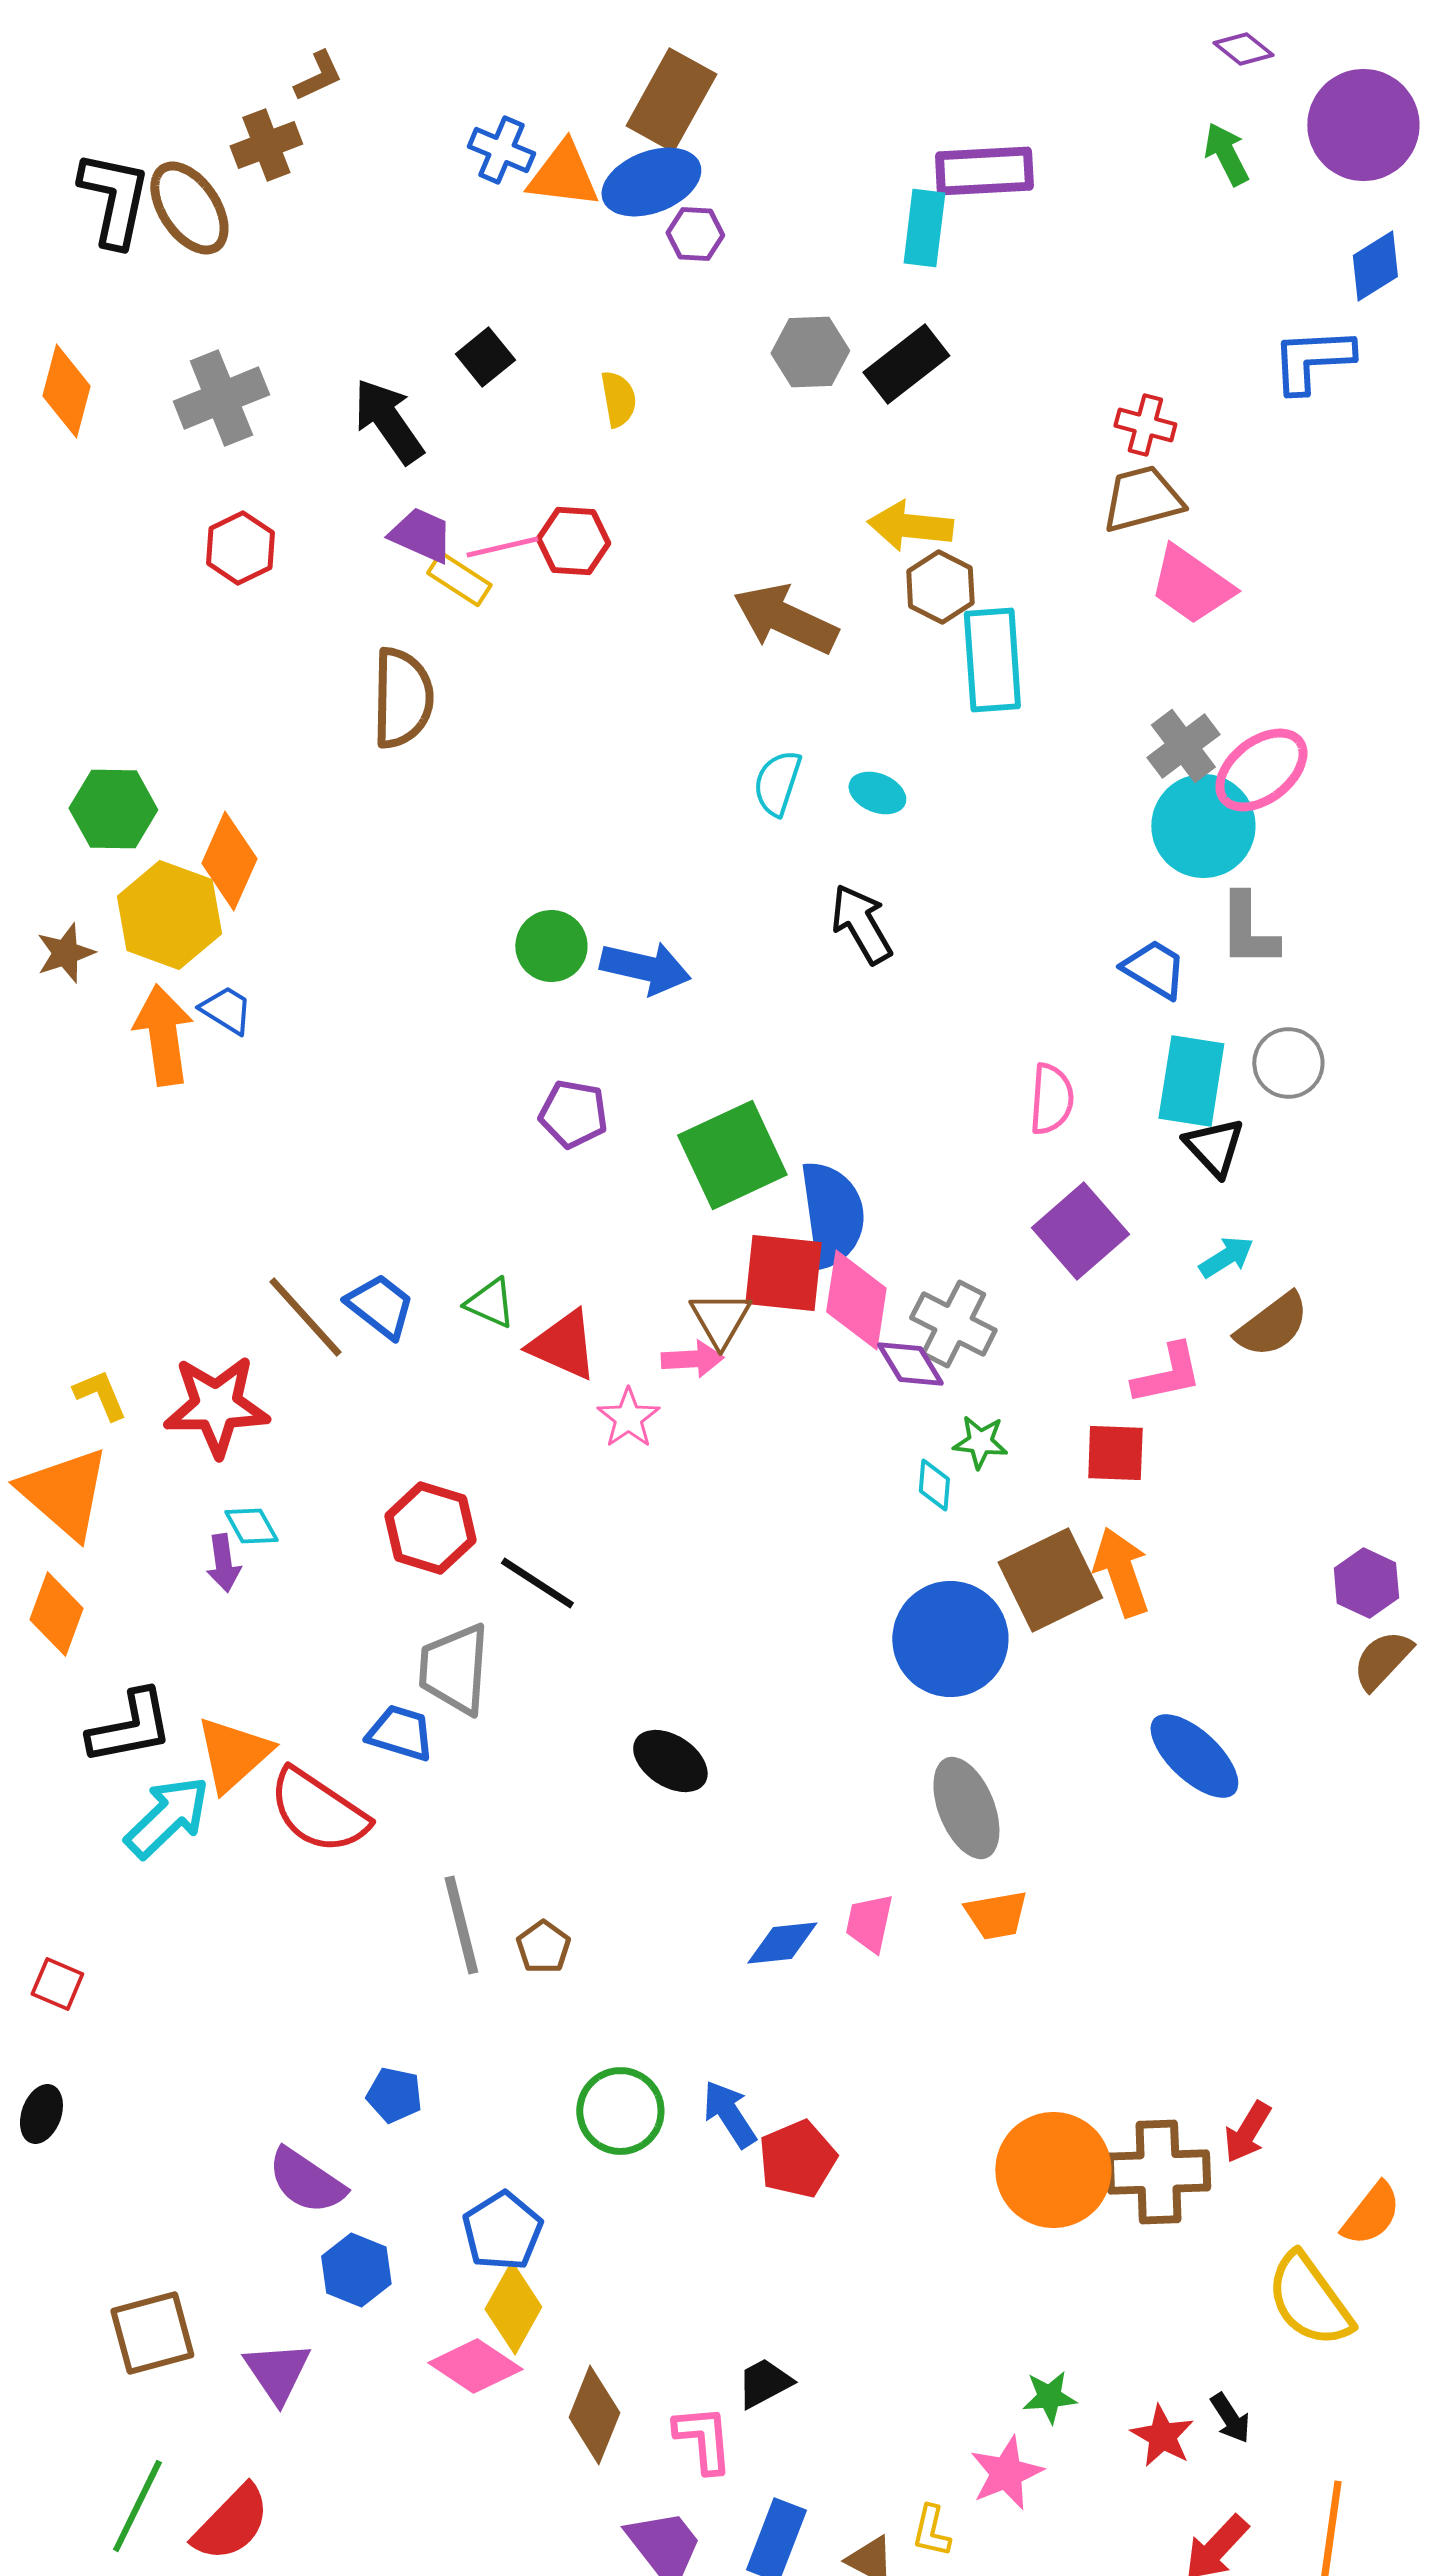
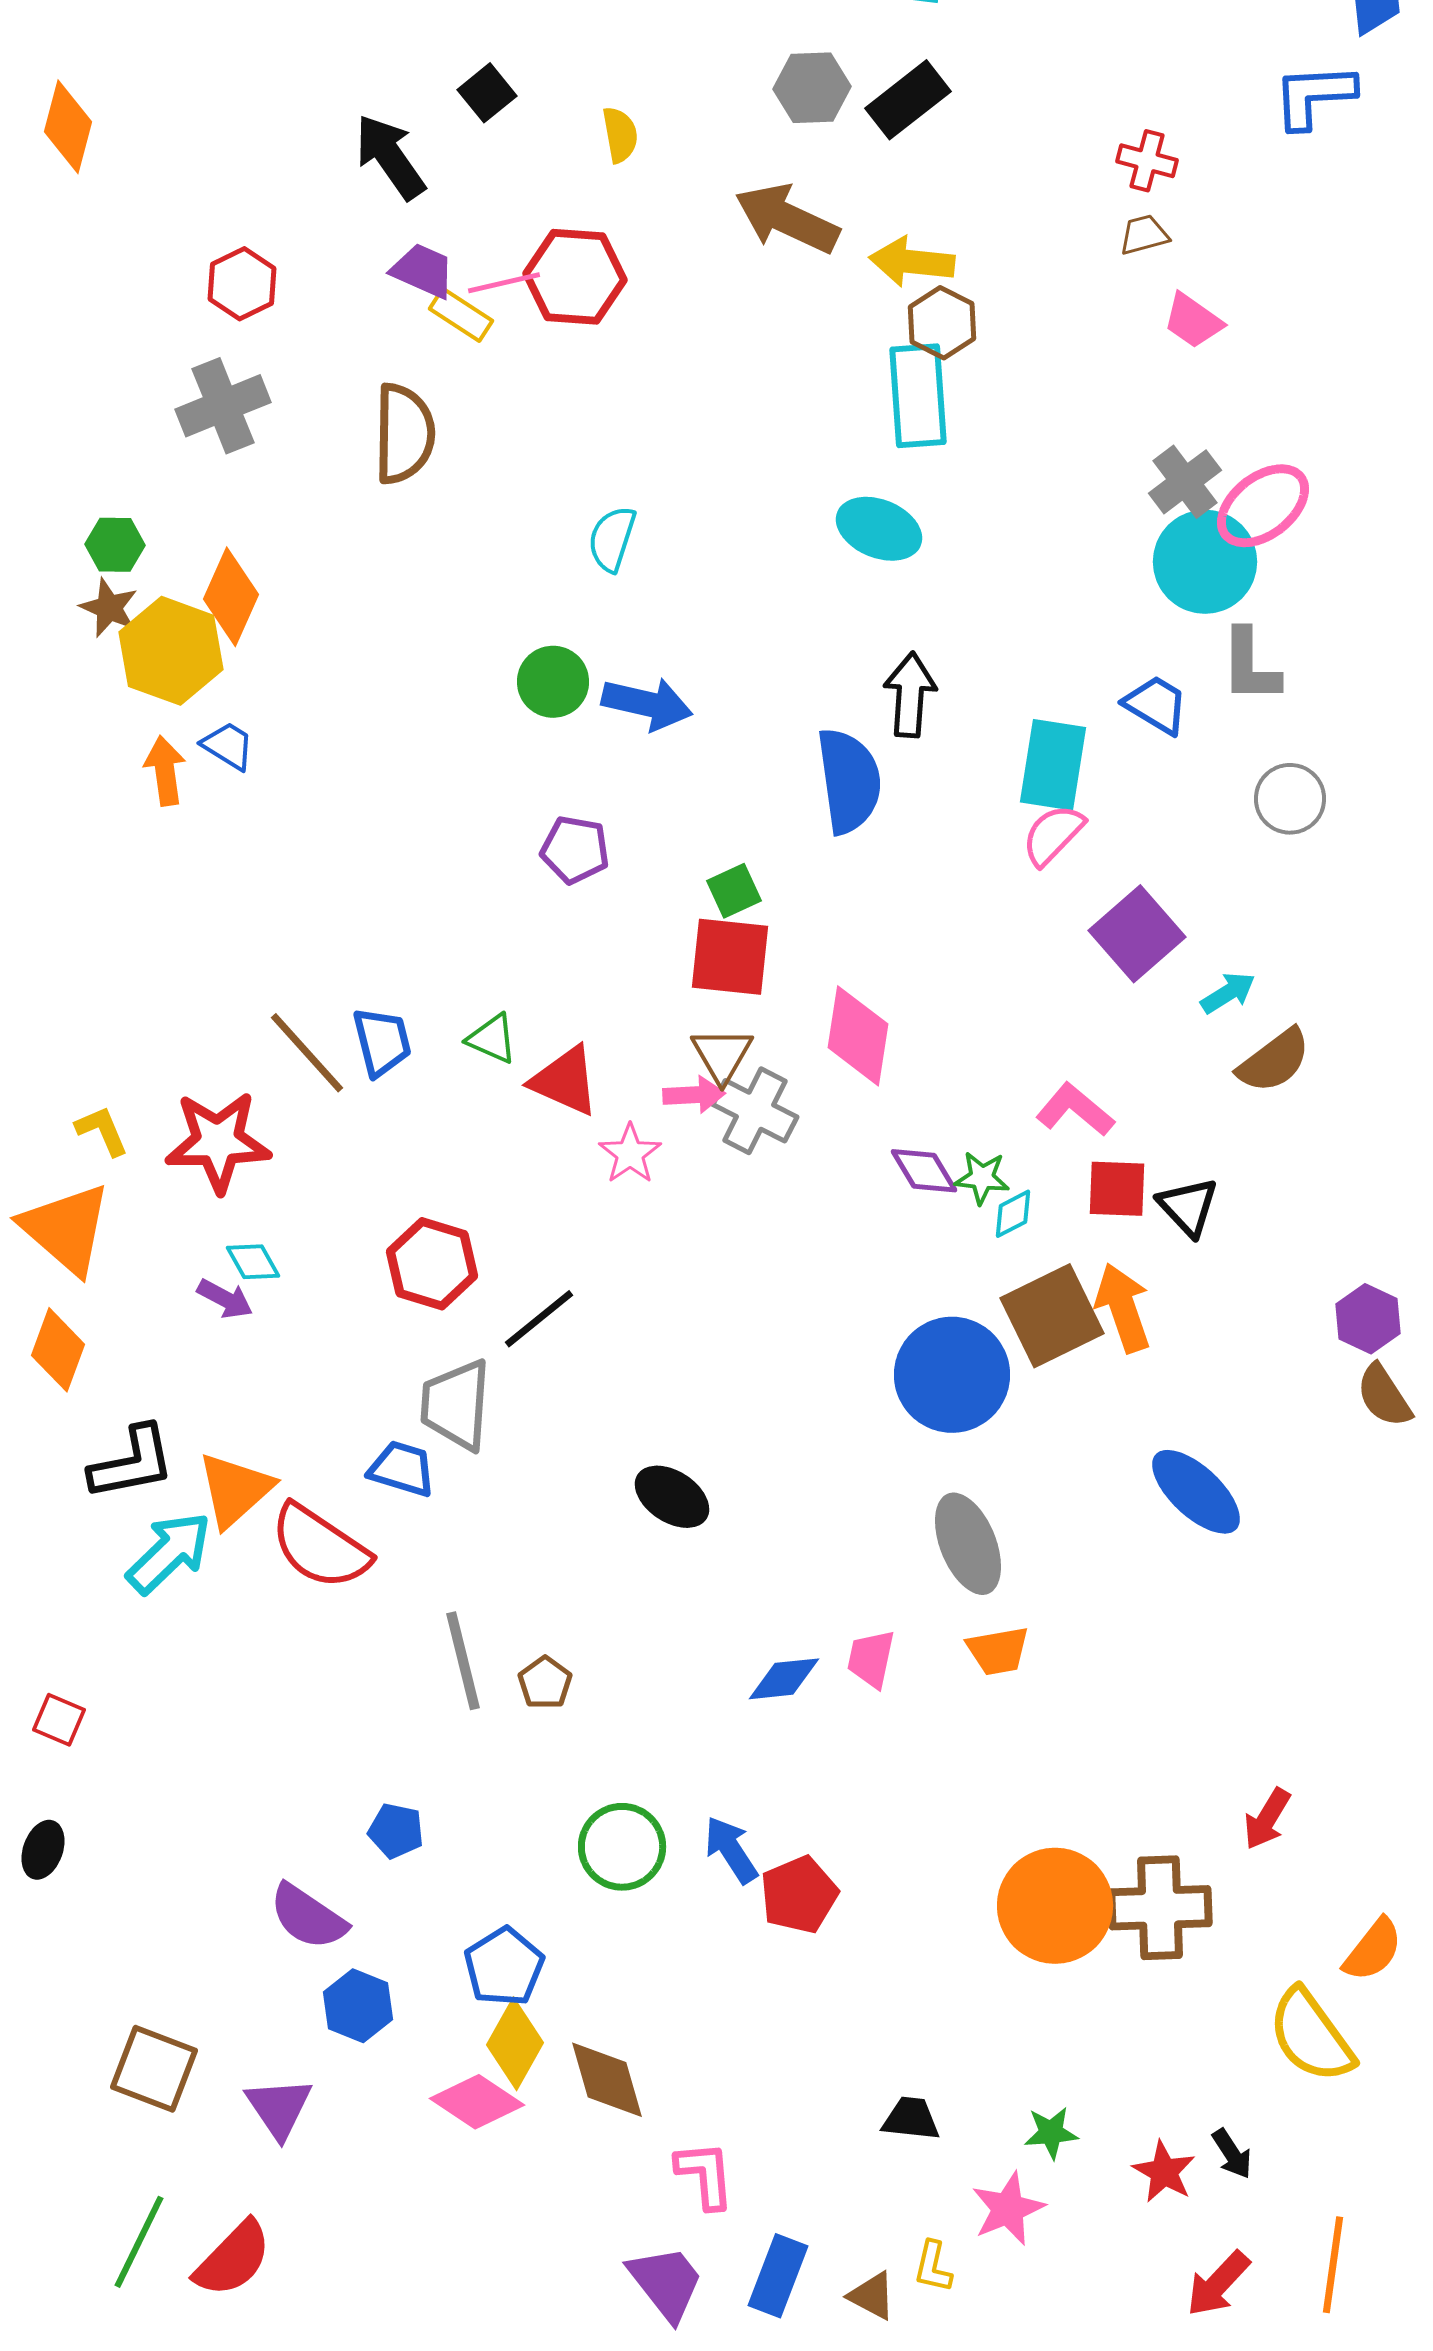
gray cross: (221, 398) -> (223, 406), moved
brown trapezoid: (1142, 499) -> (1144, 235), size x0.6
red hexagon: (573, 541) -> (575, 277), size x1.4
pink trapezoid: (1191, 585) -> (1193, 321), size x0.7
brown arrow: (785, 619) -> (787, 219), moved
cyan rectangle: (992, 660) -> (918, 396), moved
cyan semicircle: (777, 783) -> (612, 539), moved
cyan ellipse: (877, 793) -> (879, 529), size x1.5
green hexagon: (113, 809) -> (115, 545), size x0.7
black arrow: (861, 924) -> (910, 695), moved, turned 34
brown star: (65, 953) -> (109, 608), moved, turned -30
orange arrow: (163, 1035) -> (165, 771), size x0.7
cyan rectangle: (1191, 1081) -> (1053, 765), moved
pink semicircle: (1051, 1099) -> (1053, 835), turned -140
black triangle: (1214, 1147) -> (1188, 1207), moved
green square: (732, 1155) -> (734, 891), size x0.5
blue semicircle: (832, 1214) -> (849, 781), moved
purple square: (1080, 1231) -> (1137, 934), moved
red square: (783, 1273) -> (730, 957), moved
blue trapezoid: (380, 1306) -> (382, 1042), turned 38
gray cross: (953, 1324) -> (755, 1111), moved
purple diamond: (910, 1364) -> (924, 1171), moved
pink L-shape: (1167, 1374) -> (1075, 1110), moved, turned -128
cyan diamond: (934, 1485) -> (1013, 1214), moved, turned 58
purple arrow: (223, 1563) -> (225, 1299), turned -54
black line: (537, 1583) -> (539, 1319), turned -72
brown semicircle: (1382, 1660) -> (1384, 1396), turned -76
red arrow: (1247, 2132) -> (1267, 1819), moved
brown square: (152, 2333) -> (154, 2069), turned 36
black trapezoid: (764, 2383) -> (911, 2119), moved, turned 34
brown diamond: (594, 2415) -> (607, 2080), moved, turned -38

